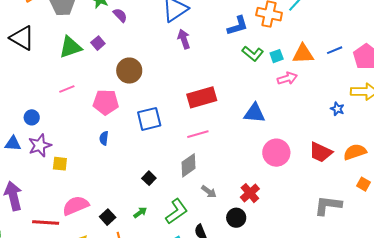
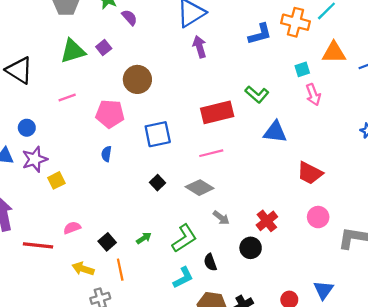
black triangle: (22, 38) -> (19, 70), moved
green L-shape: (253, 54) -> (257, 94), moved
orange triangle: (303, 54) -> (334, 53), moved
pink arrow: (287, 78) -> (313, 95), turned 84
red trapezoid: (321, 152) -> (310, 173), moved
pink circle: (276, 153) -> (318, 217), moved, size x0.7
yellow square: (60, 164) -> (56, 180), turned -35
gray diamond: (188, 165) -> (200, 188), turned 65
black square: (149, 178) -> (157, 183), moved
pink semicircle: (76, 206) -> (72, 228), size x0.6

